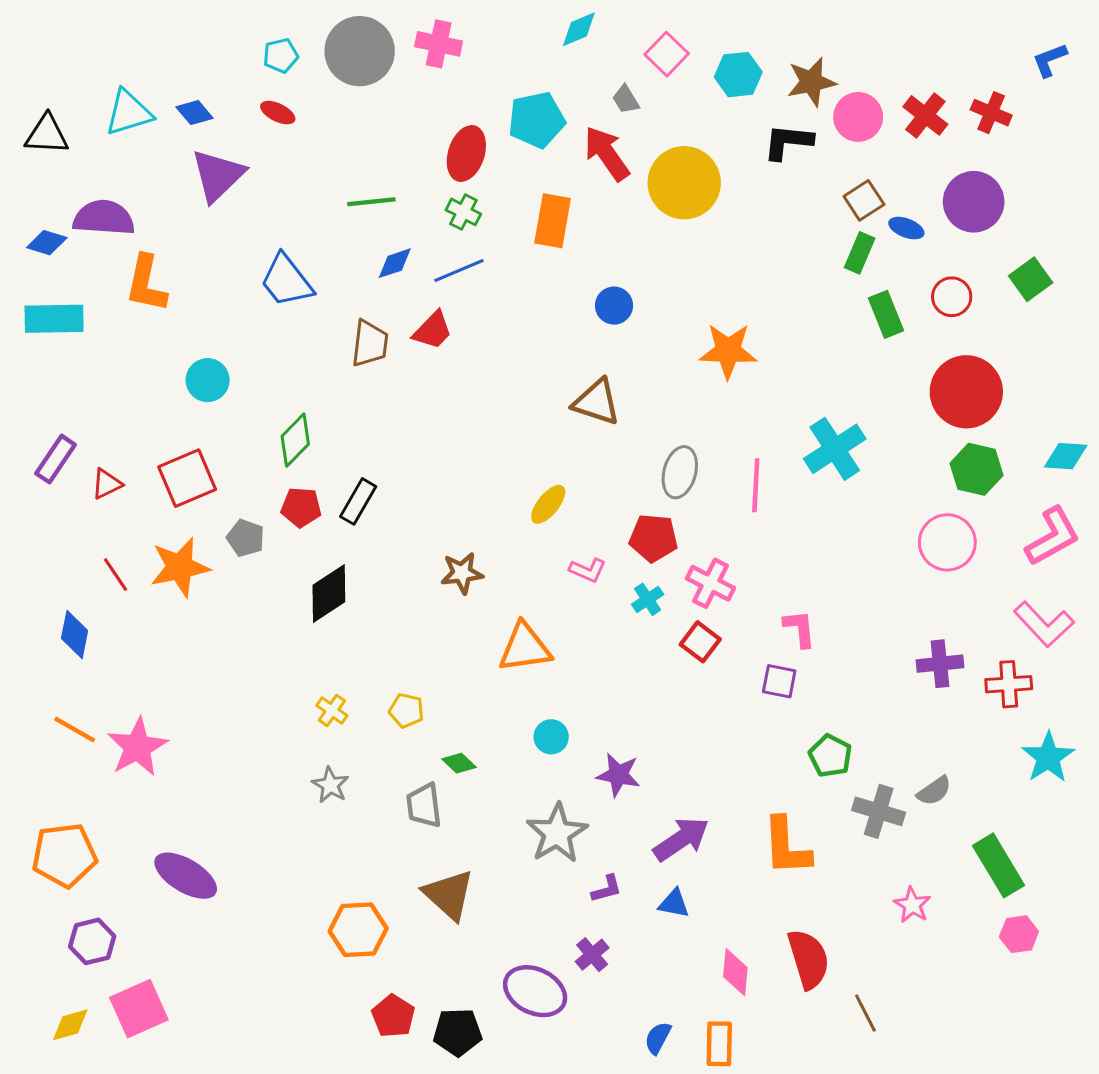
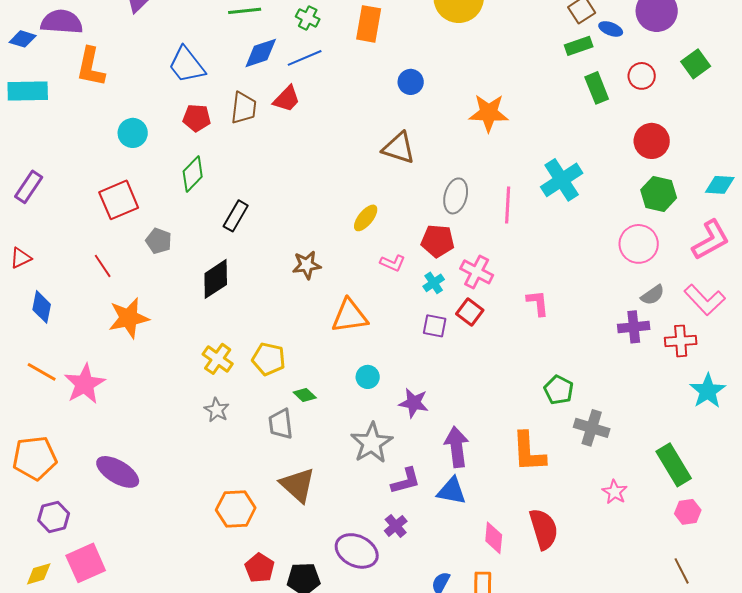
green rectangle: (860, 253) -> (579, 46), turned 48
blue diamond: (395, 263) -> (261, 53), size x1.4
red circle: (966, 392) -> (652, 141), size x0.7
red triangle: (107, 484) -> (21, 258), moved
red pentagon: (301, 507) -> (197, 118), moved
orange star: (180, 567) -> (129, 318), moved
red line: (115, 575) -> (103, 266), moved
purple square: (779, 681) -> (435, 326), moved
yellow cross: (332, 710) -> (218, 359), size x1.4
yellow pentagon: (406, 710) -> (269, 359), size x1.4
gray semicircle: (934, 791) -> (653, 295), moved
purple arrow: (681, 839) -> (457, 447), turned -63
purple L-shape: (607, 889) -> (406, 481), size x1.4
blue triangle: (674, 903) -> (452, 491), size x1.4
brown line: (865, 1013) -> (682, 571), moved

